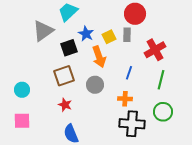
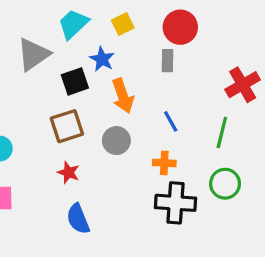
yellow square: (109, 37) -> (123, 24), moved
red cross: (155, 50) -> (243, 85), moved
blue line: (129, 73) -> (171, 121), turned -48

